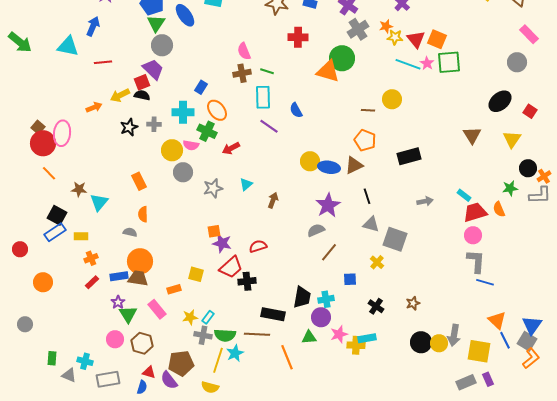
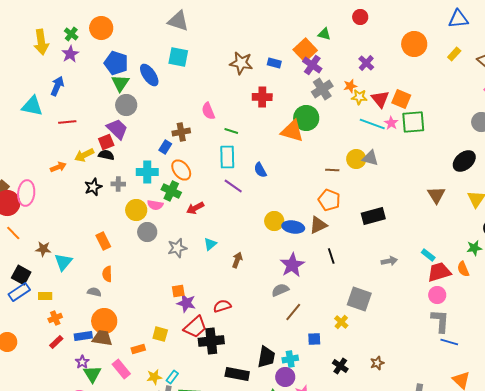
brown cross: (242, 73) -> (181, 132), moved
gray triangle: (371, 224) -> (370, 158), moved
black cross: (247, 281) -> (211, 341), size x1.4

